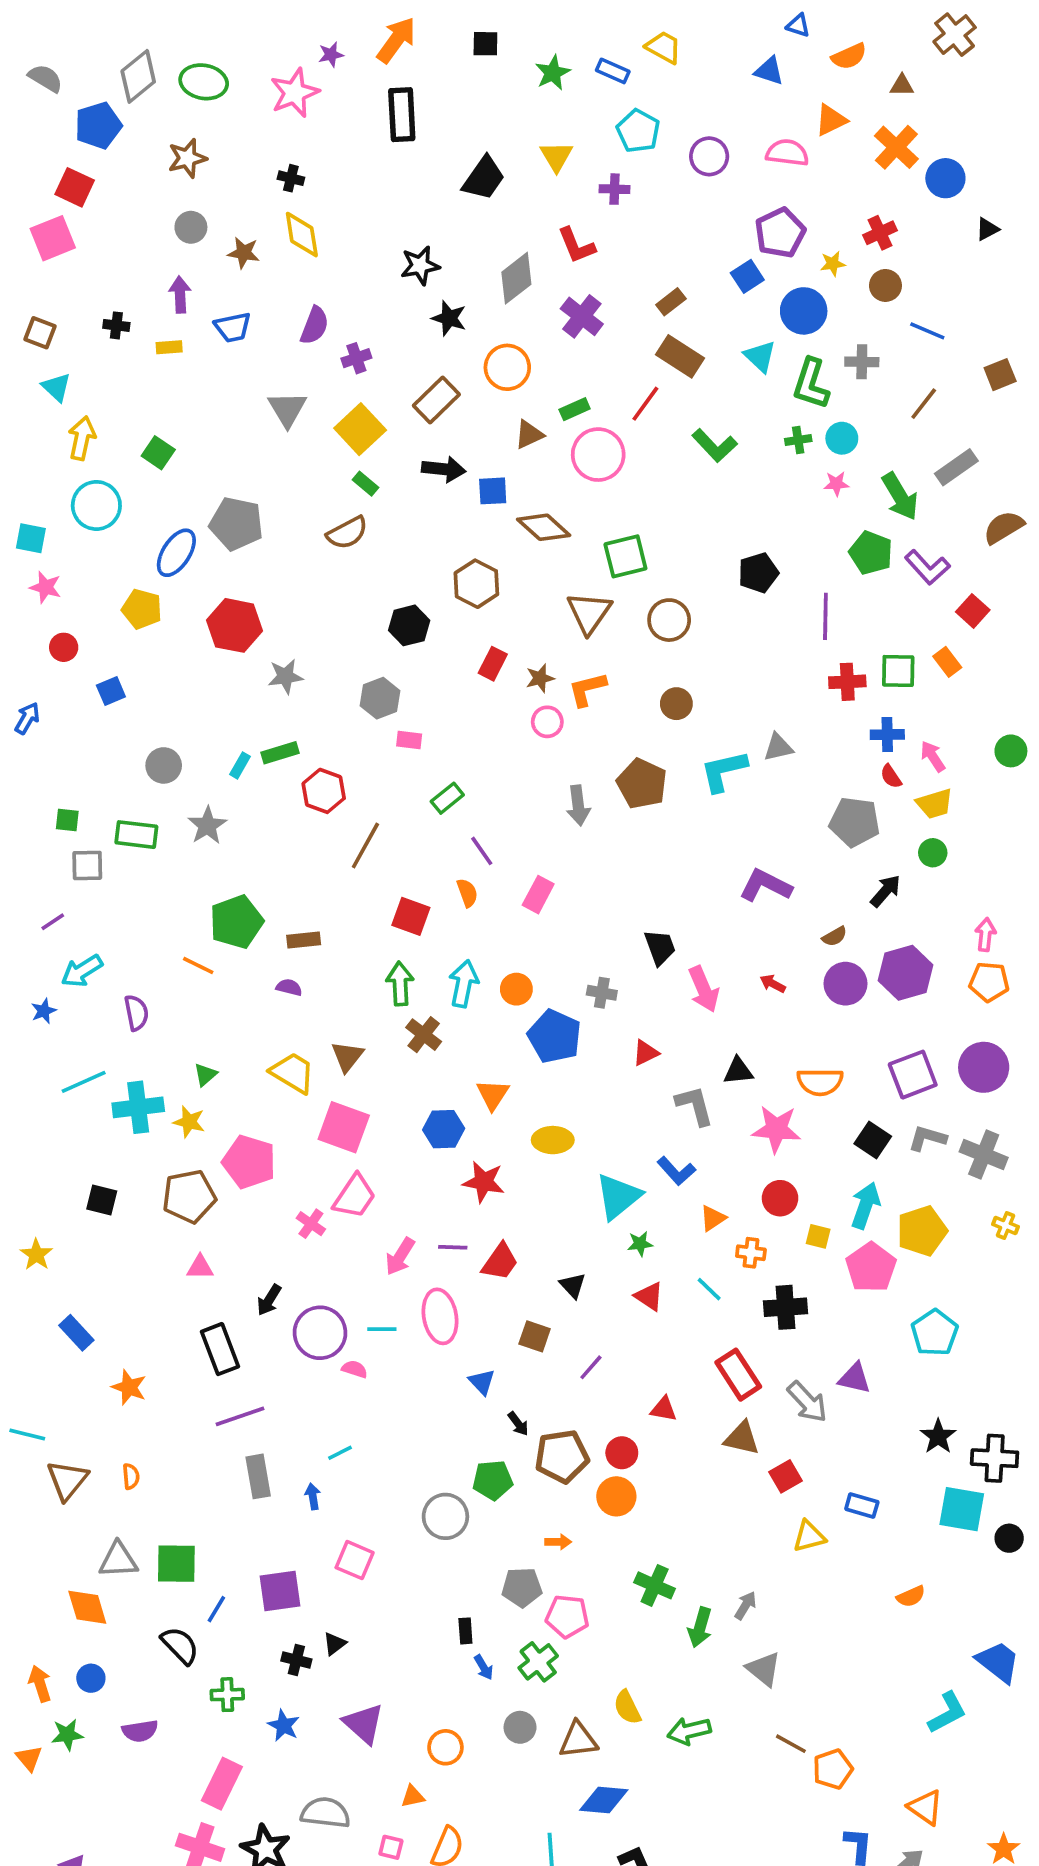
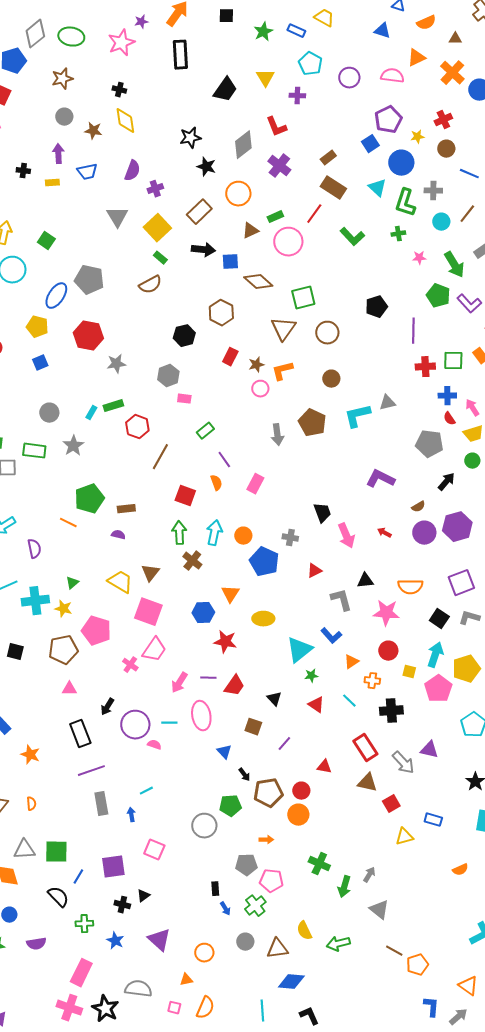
cyan circle: (842, 438) -> (441, 222), moved
blue square: (111, 691) -> (40, 363), moved

